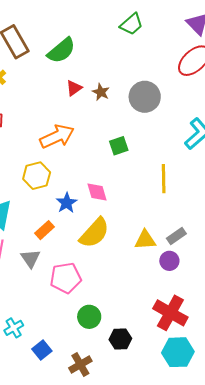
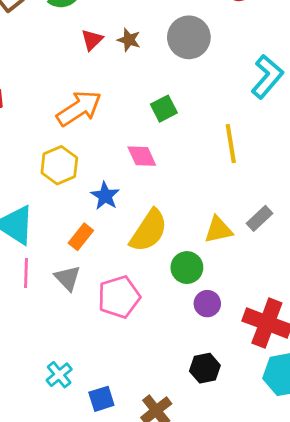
pink diamond: (97, 192) -> (142, 156), moved
purple circle: (169, 261) -> (207, 304), moved
green circle: (89, 317) -> (187, 268), moved
blue square: (42, 350) -> (101, 399), turned 30

